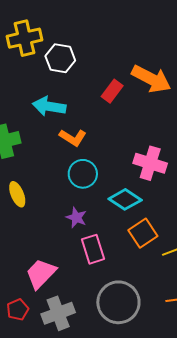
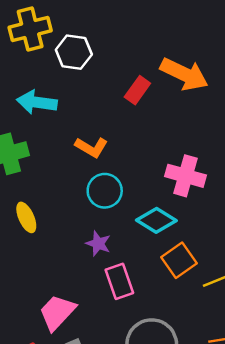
cyan arrow: (49, 106) -> (37, 102), moved

